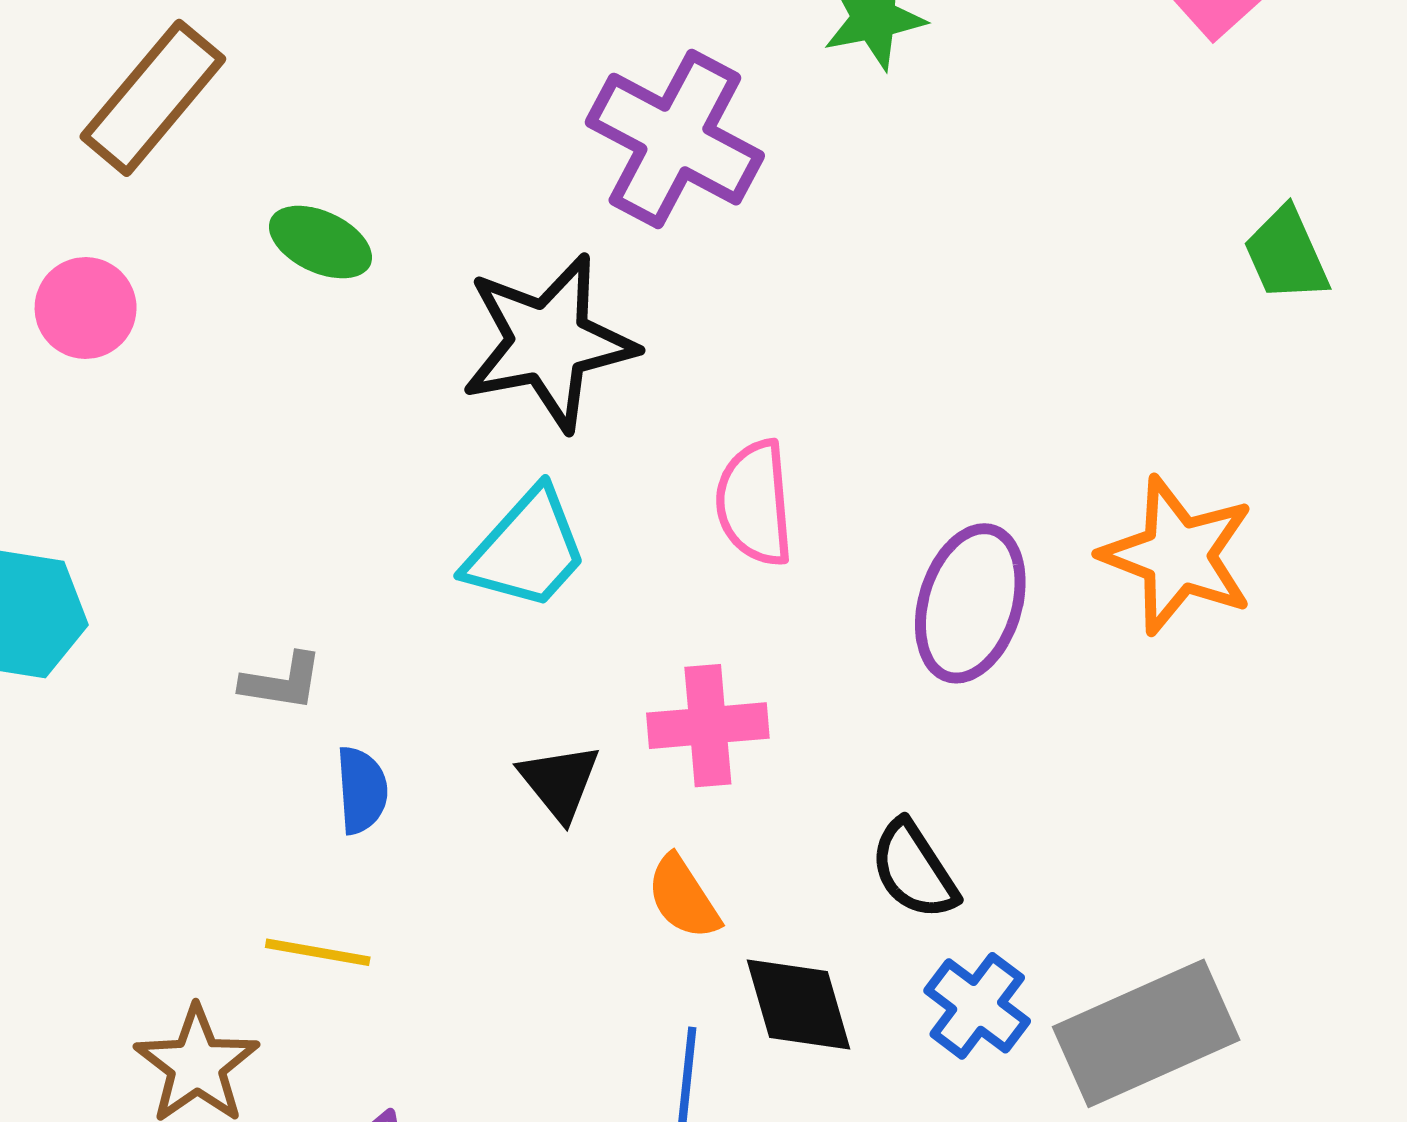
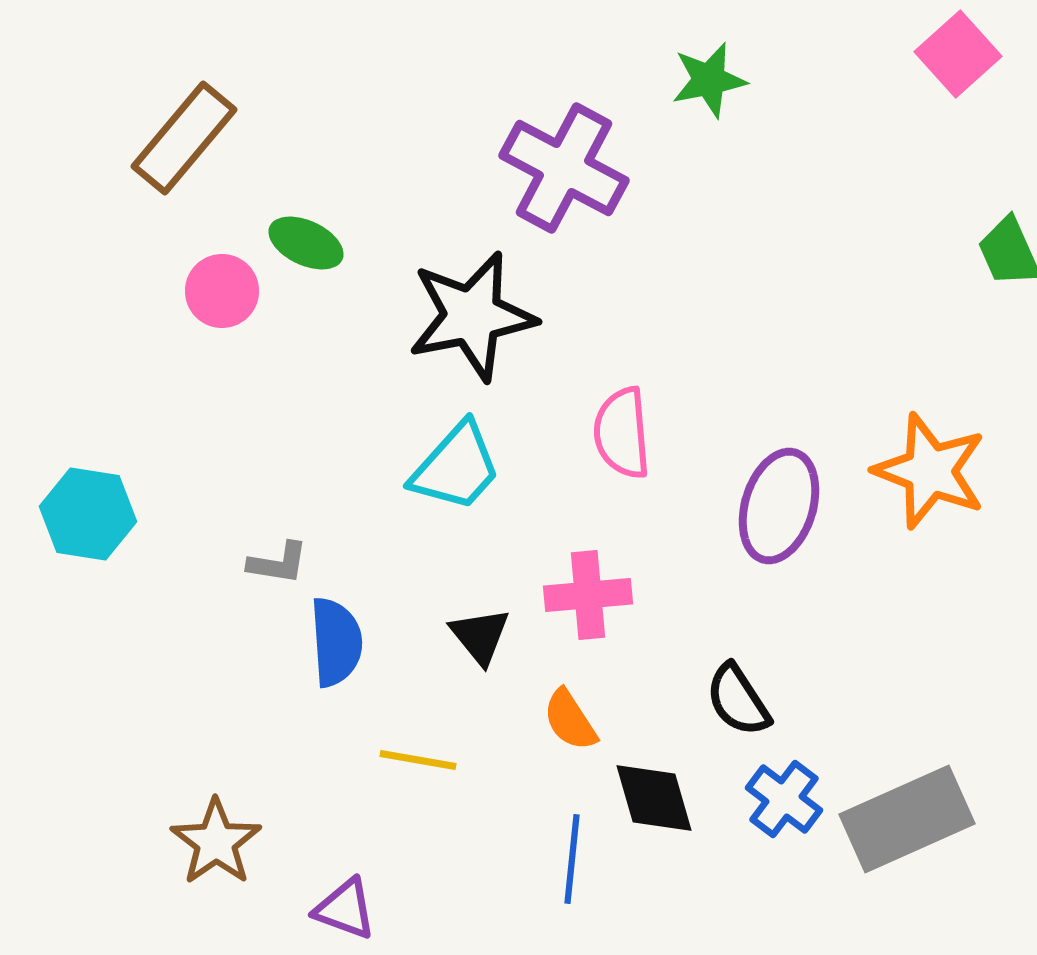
pink circle: (86, 308) -> (222, 291), moved
blue semicircle: (362, 790) -> (336, 642), size x1.4
yellow line: (318, 952) -> (418, 760), moved

